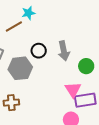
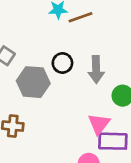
brown line: (14, 26) -> (80, 17), moved

